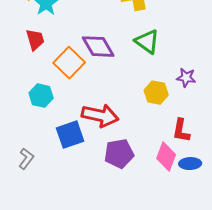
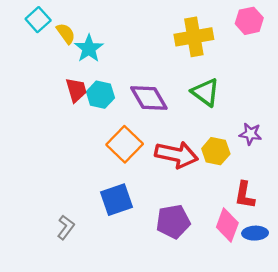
orange square: (69, 63) -> (125, 144), moved
cyan hexagon: (41, 96) -> (100, 95), moved
red arrow: (100, 116) -> (177, 155), moved

